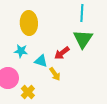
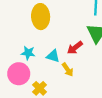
cyan star: (21, 51) -> (28, 53), moved

